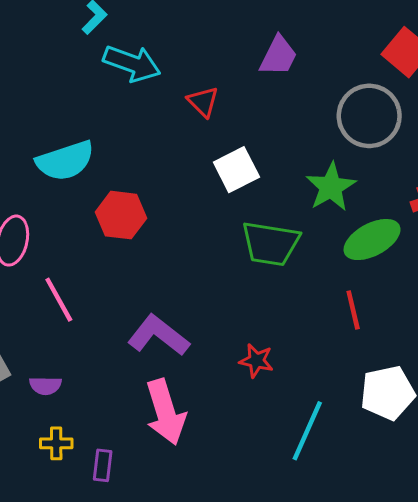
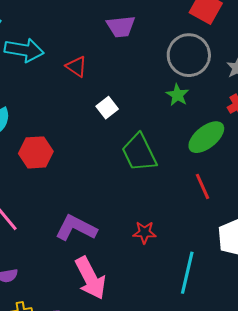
purple trapezoid: (278, 56) -> (121, 27), turned 68
white square: (236, 170) -> (107, 108), size x0.7
green star: (331, 187) -> (177, 95), moved, size x0.7
green trapezoid: (271, 244) -> (139, 153), turned 66

